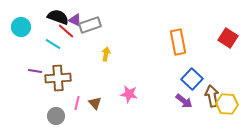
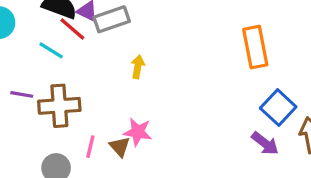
pink star: (129, 94) -> (138, 132), moved

